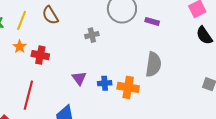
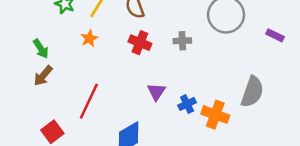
purple rectangle: (152, 21) -> (275, 35), moved
red cross: (40, 55) -> (140, 43), moved
blue cross: (105, 83) -> (187, 104), turned -32

